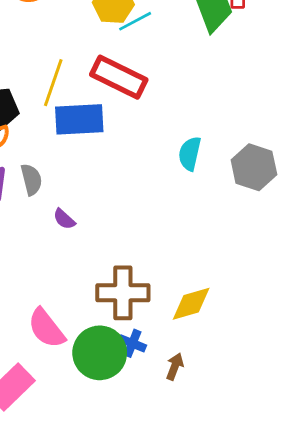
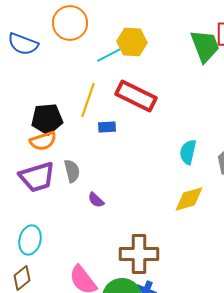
cyan line: (135, 21) -> (109, 55), moved
blue rectangle: (79, 119) -> (107, 127), size x0.5
yellow diamond: (191, 304) -> (189, 199), moved

